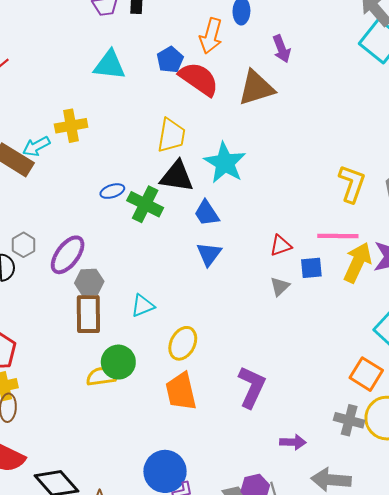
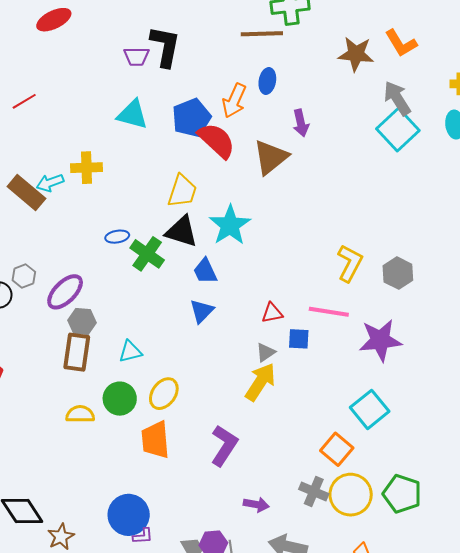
blue pentagon: (170, 60) -> (191, 118), size x1.5
brown triangle: (256, 88) -> (271, 157), turned -30
yellow arrow: (358, 262) -> (260, 382), moved
green circle: (118, 362) -> (120, 399), moved

